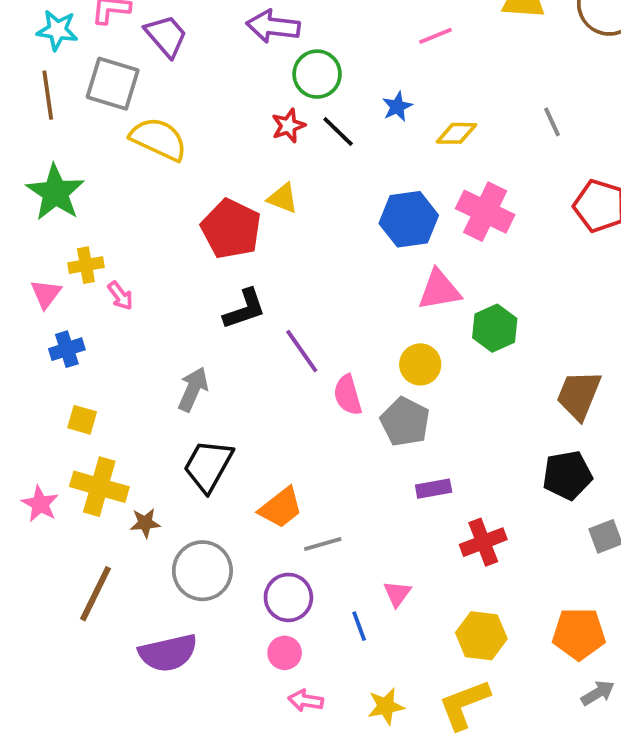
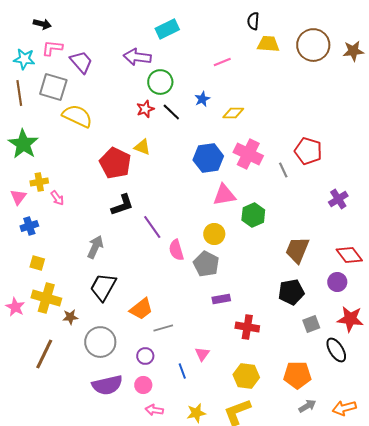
gray line: (552, 122) -> (283, 170), moved
red cross: (483, 542) -> (247, 327), turned 30
purple circle: (288, 597) -> (145, 356), size x0.7
purple semicircle: (168, 653) -> (107, 385), moved

